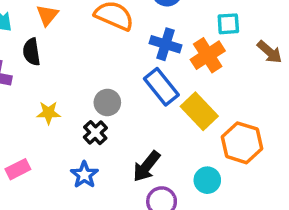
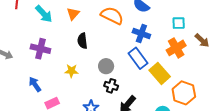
black semicircle: (31, 52) -> (82, 41), moved
orange cross: (208, 55) -> (176, 48), moved
black cross: (95, 133) -> (111, 86), moved, turned -32

